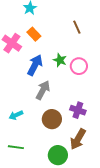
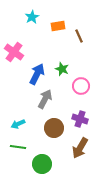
orange rectangle: (34, 34) -> (58, 26), moved, turned -56
pink circle: (79, 66) -> (81, 86), moved
green line: (16, 147) -> (18, 147), moved
green circle: (58, 155) -> (42, 164), moved

